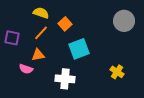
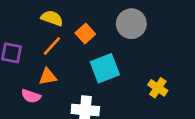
gray circle: (124, 21) -> (131, 24), moved
yellow cross: (117, 72) -> (158, 88), moved

